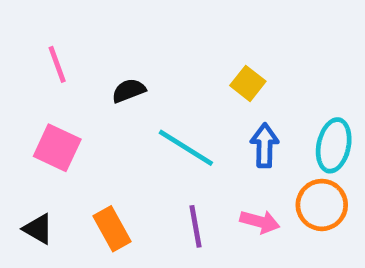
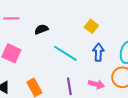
pink line: (57, 64) -> (11, 18), turned -70

